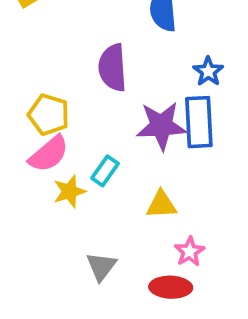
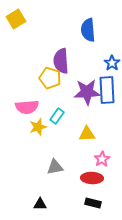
yellow pentagon: (49, 115) -> (50, 78), moved
pink semicircle: (49, 154) -> (27, 107), turned 35
gray triangle: (101, 267) -> (55, 167), turned 42

